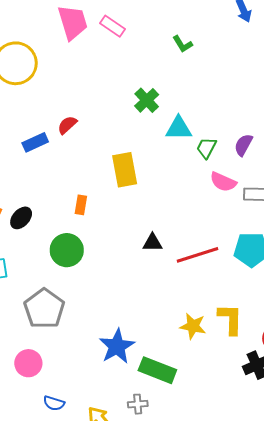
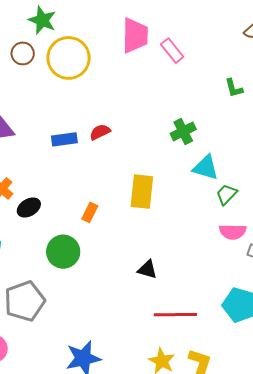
pink semicircle: (223, 182) -> (233, 232), turned -40
red line: (198, 255) -> (175, 315), moved

